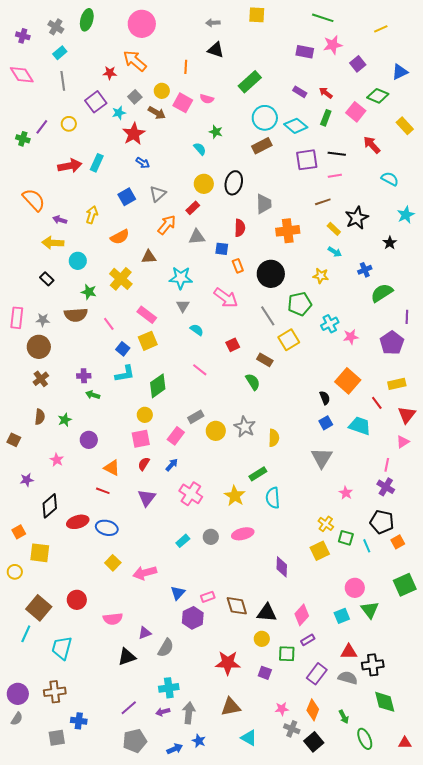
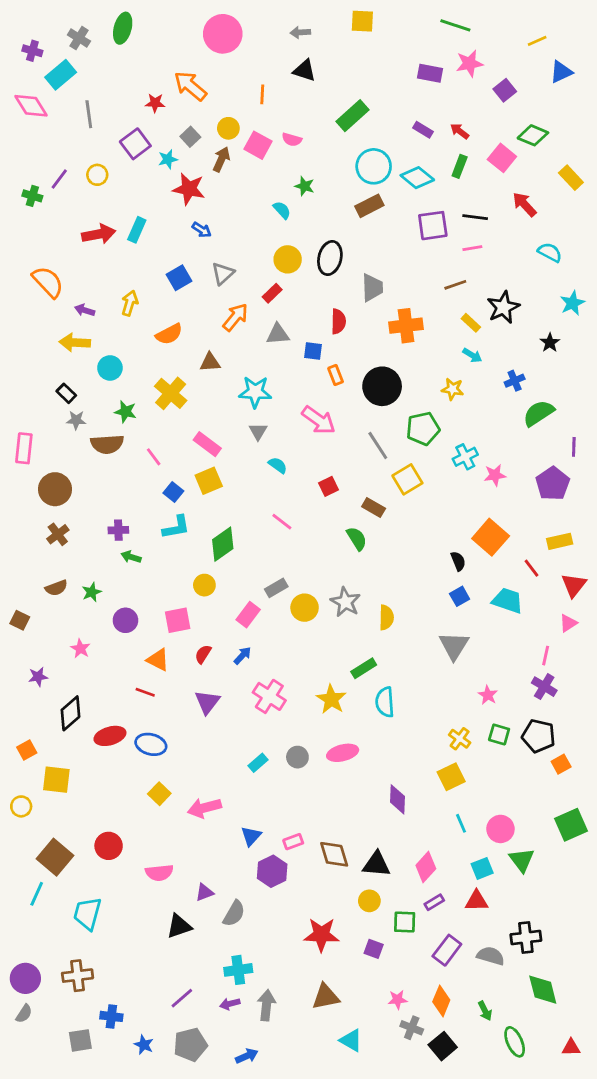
pink circle: (142, 24) -> (223, 34), moved
cyan rectangle: (60, 53) -> (61, 75), moved, size x1.5
blue triangle: (400, 72) -> (561, 72), moved
brown arrow: (157, 113) -> (221, 159), turned -96
red star: (134, 134) -> (189, 189), turned -30
gray star: (43, 320) -> (76, 420), moved
brown semicircle: (40, 417) -> (56, 588), turned 63
pink square: (141, 439) -> (178, 620), moved
green square: (346, 538) -> (499, 735), moved
cyan line: (367, 546) -> (461, 823), moved
red triangle: (349, 652) -> (477, 901), moved
blue star: (199, 741) -> (144, 1045), moved

